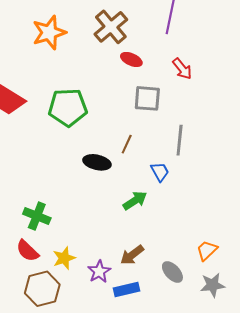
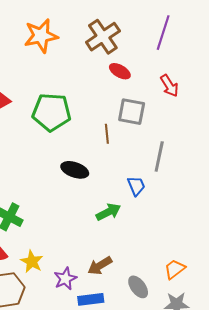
brown line: (127, 144) -> (107, 134), moved, turned -36
yellow star: (64, 258) -> (32, 262), turned -30

